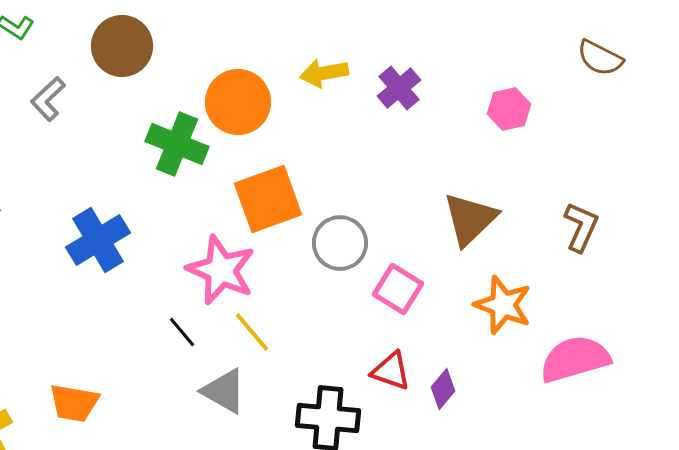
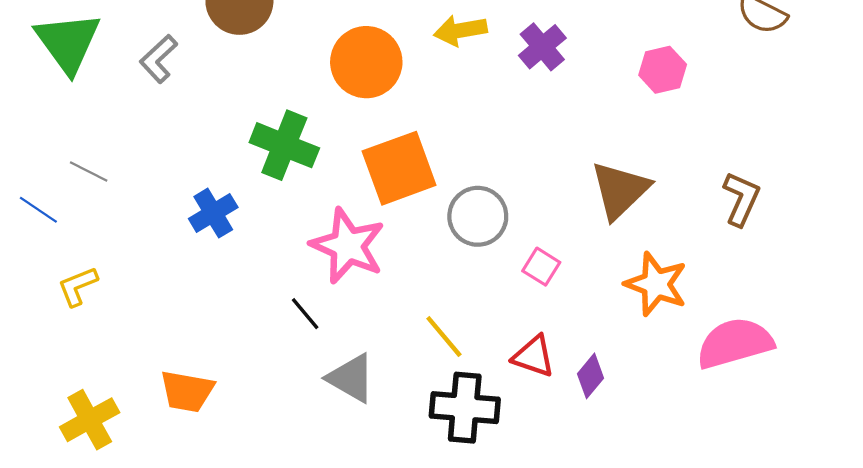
green cross: (177, 144) -> (284, 145), moved
blue cross: (98, 240) -> (213, 213), size x0.7
pink square: (398, 289) -> (541, 267), size x0.7
yellow line: (252, 332) -> (444, 337), moved

